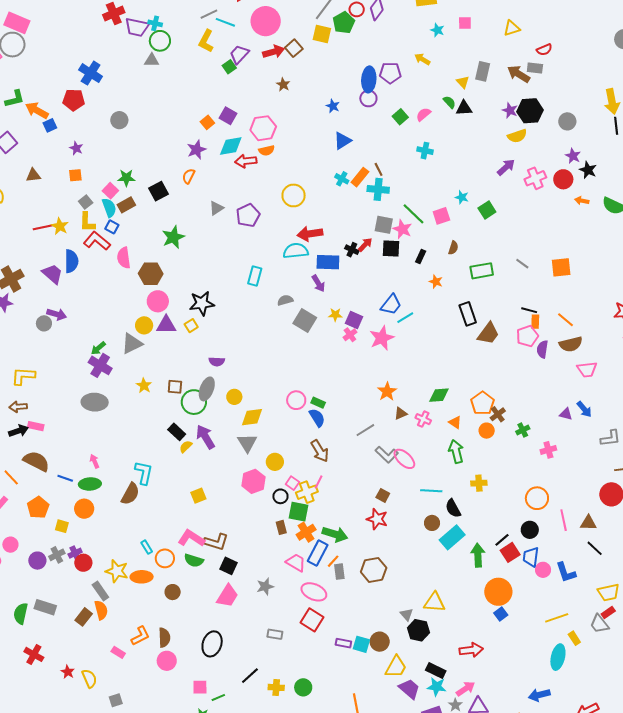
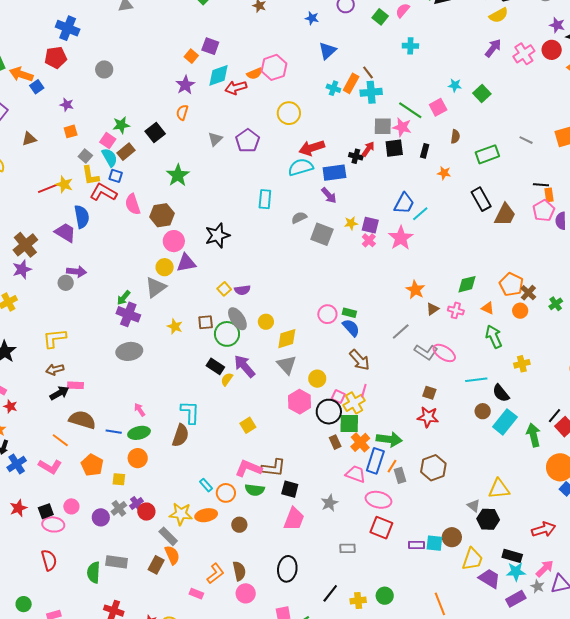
pink hexagon: (263, 128) -> (274, 67), moved
yellow square: (191, 326) -> (224, 289), moved
gray ellipse: (207, 389) -> (237, 319), turned -45
black circle: (280, 496) -> (329, 412), size x1.6

